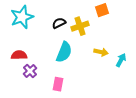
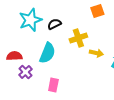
cyan star: (22, 17) -> (30, 20), moved
yellow cross: (80, 26) -> (78, 38), moved
cyan semicircle: (64, 52) -> (47, 53), moved

